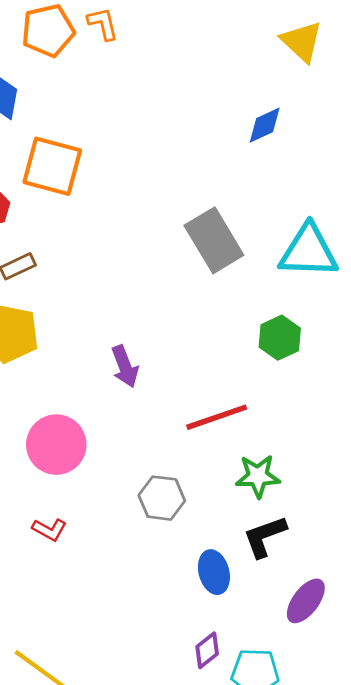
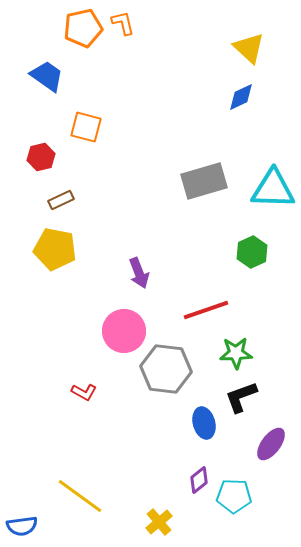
yellow triangle: (302, 41) -> (249, 48), moved
orange square: (52, 166) -> (86, 127), size x0.7
gray rectangle: (214, 240) -> (204, 181), turned -75
pink circle: (56, 445) -> (124, 331), moved
gray hexagon: (162, 498) -> (166, 369), size x1.5

